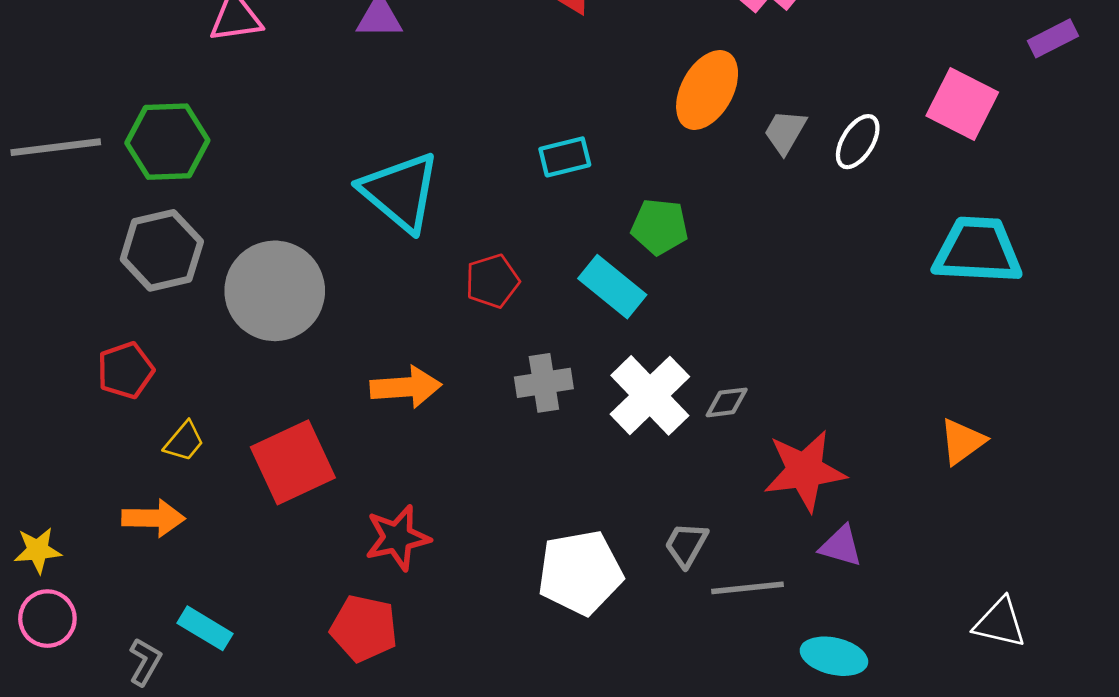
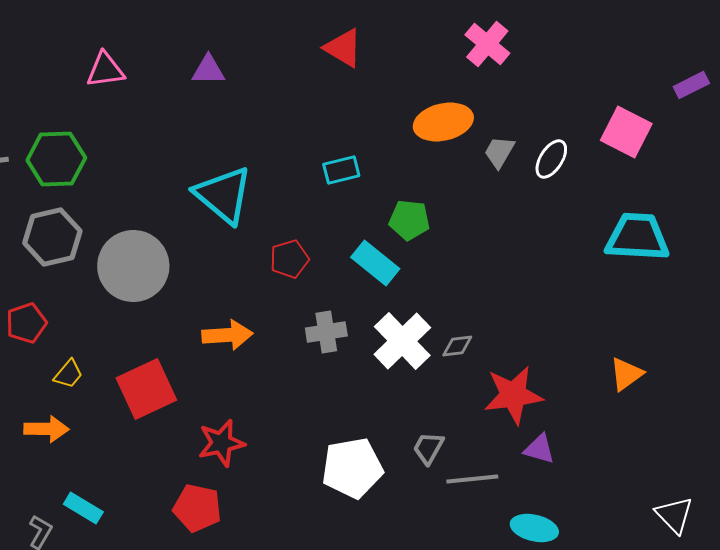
orange ellipse: (707, 90) -> (443, 122), turned 48
white triangle: (1000, 623) -> (674, 515), moved, turned 33

